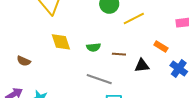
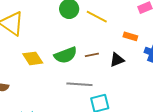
yellow line: (134, 18) -> (97, 17), turned 70
green semicircle: (94, 47) -> (66, 55), size x1.6

